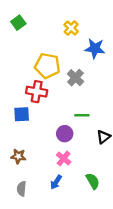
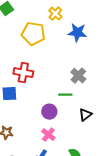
yellow pentagon: (47, 66) -> (33, 34), moved
gray cross: (75, 78) -> (78, 76), moved

